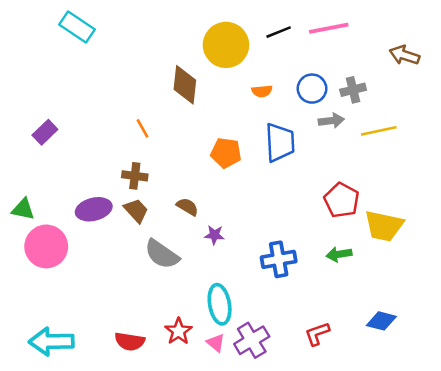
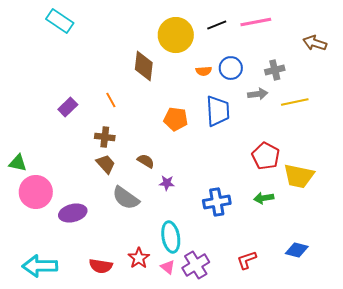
blue circle: (312, 89) -> (231, 68), moved
purple rectangle: (45, 132) -> (68, 107), moved
purple ellipse: (94, 209) -> (73, 213), moved

